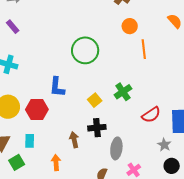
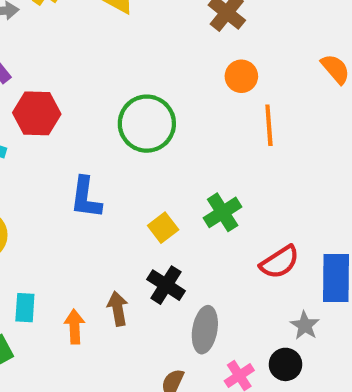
red hexagon: (37, 110) -> (37, 113), moved
black cross: (97, 128) -> (166, 285), turned 36
orange arrow: (56, 163) -> (75, 327), moved
black circle: (172, 166) -> (285, 364), moved

